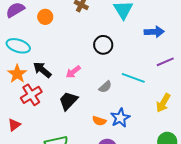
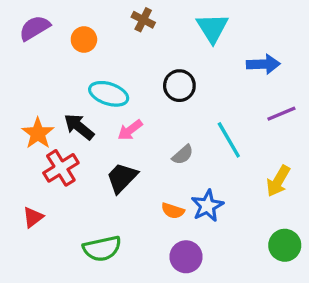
cyan ellipse: (18, 46) -> (109, 94), moved
cyan line: (133, 78) -> (229, 140), turned 40

